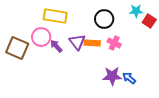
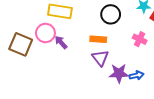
purple triangle: (77, 42) -> (100, 58), moved
pink cross: (114, 43) -> (140, 39), moved
blue arrow: (129, 78) -> (136, 75), turned 128

